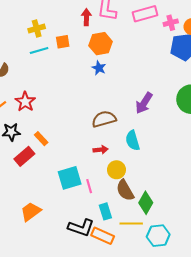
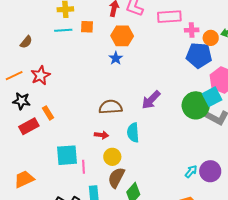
brown semicircle: (125, 190) -> (116, 178), turned 45

